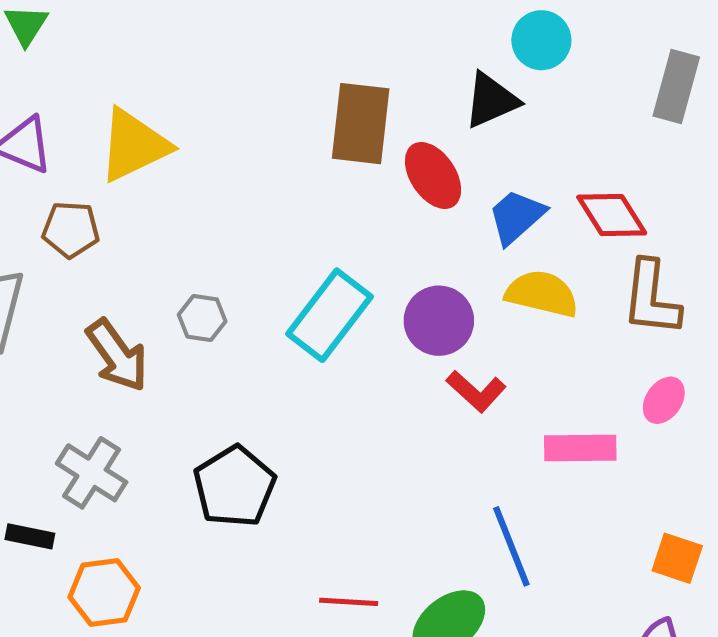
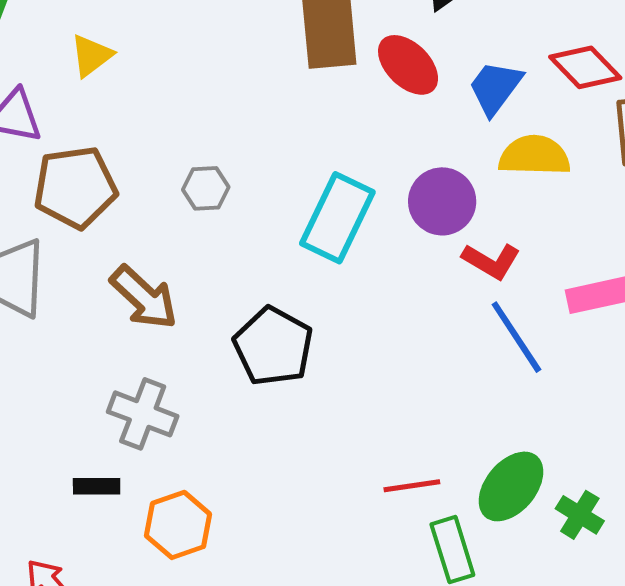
yellow triangle: (134, 145) -> (91, 56), moved, size x0.6
brown pentagon: (71, 229) -> (75, 187), size x1.5
gray hexagon: (202, 318) -> (206, 188), moved
black pentagon: (235, 486) -> (273, 346), moved
blue line: (511, 546) -> (516, 337), moved

